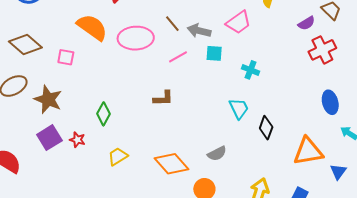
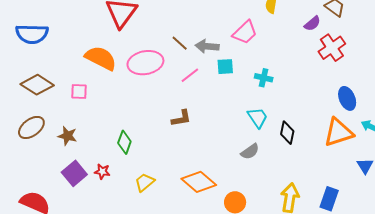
brown star: (48, 99) -> (67, 136), size x0.7
orange triangle: (308, 151) -> (338, 132), moved
gray semicircle: (217, 154) -> (250, 152), moved

